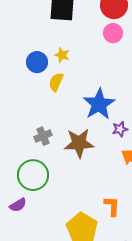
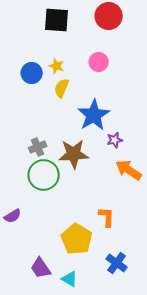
pink circle: (113, 33) -> (99, 62), moved
yellow semicircle: (56, 82) -> (62, 88), moved
green circle: (33, 175) -> (44, 175), moved

